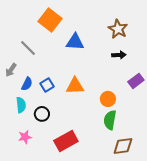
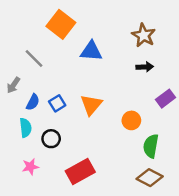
orange triangle: (75, 86) -> (91, 105), turned -48
green semicircle: (110, 120) -> (151, 146), moved
brown diamond: (123, 146) -> (150, 178), turned 35

